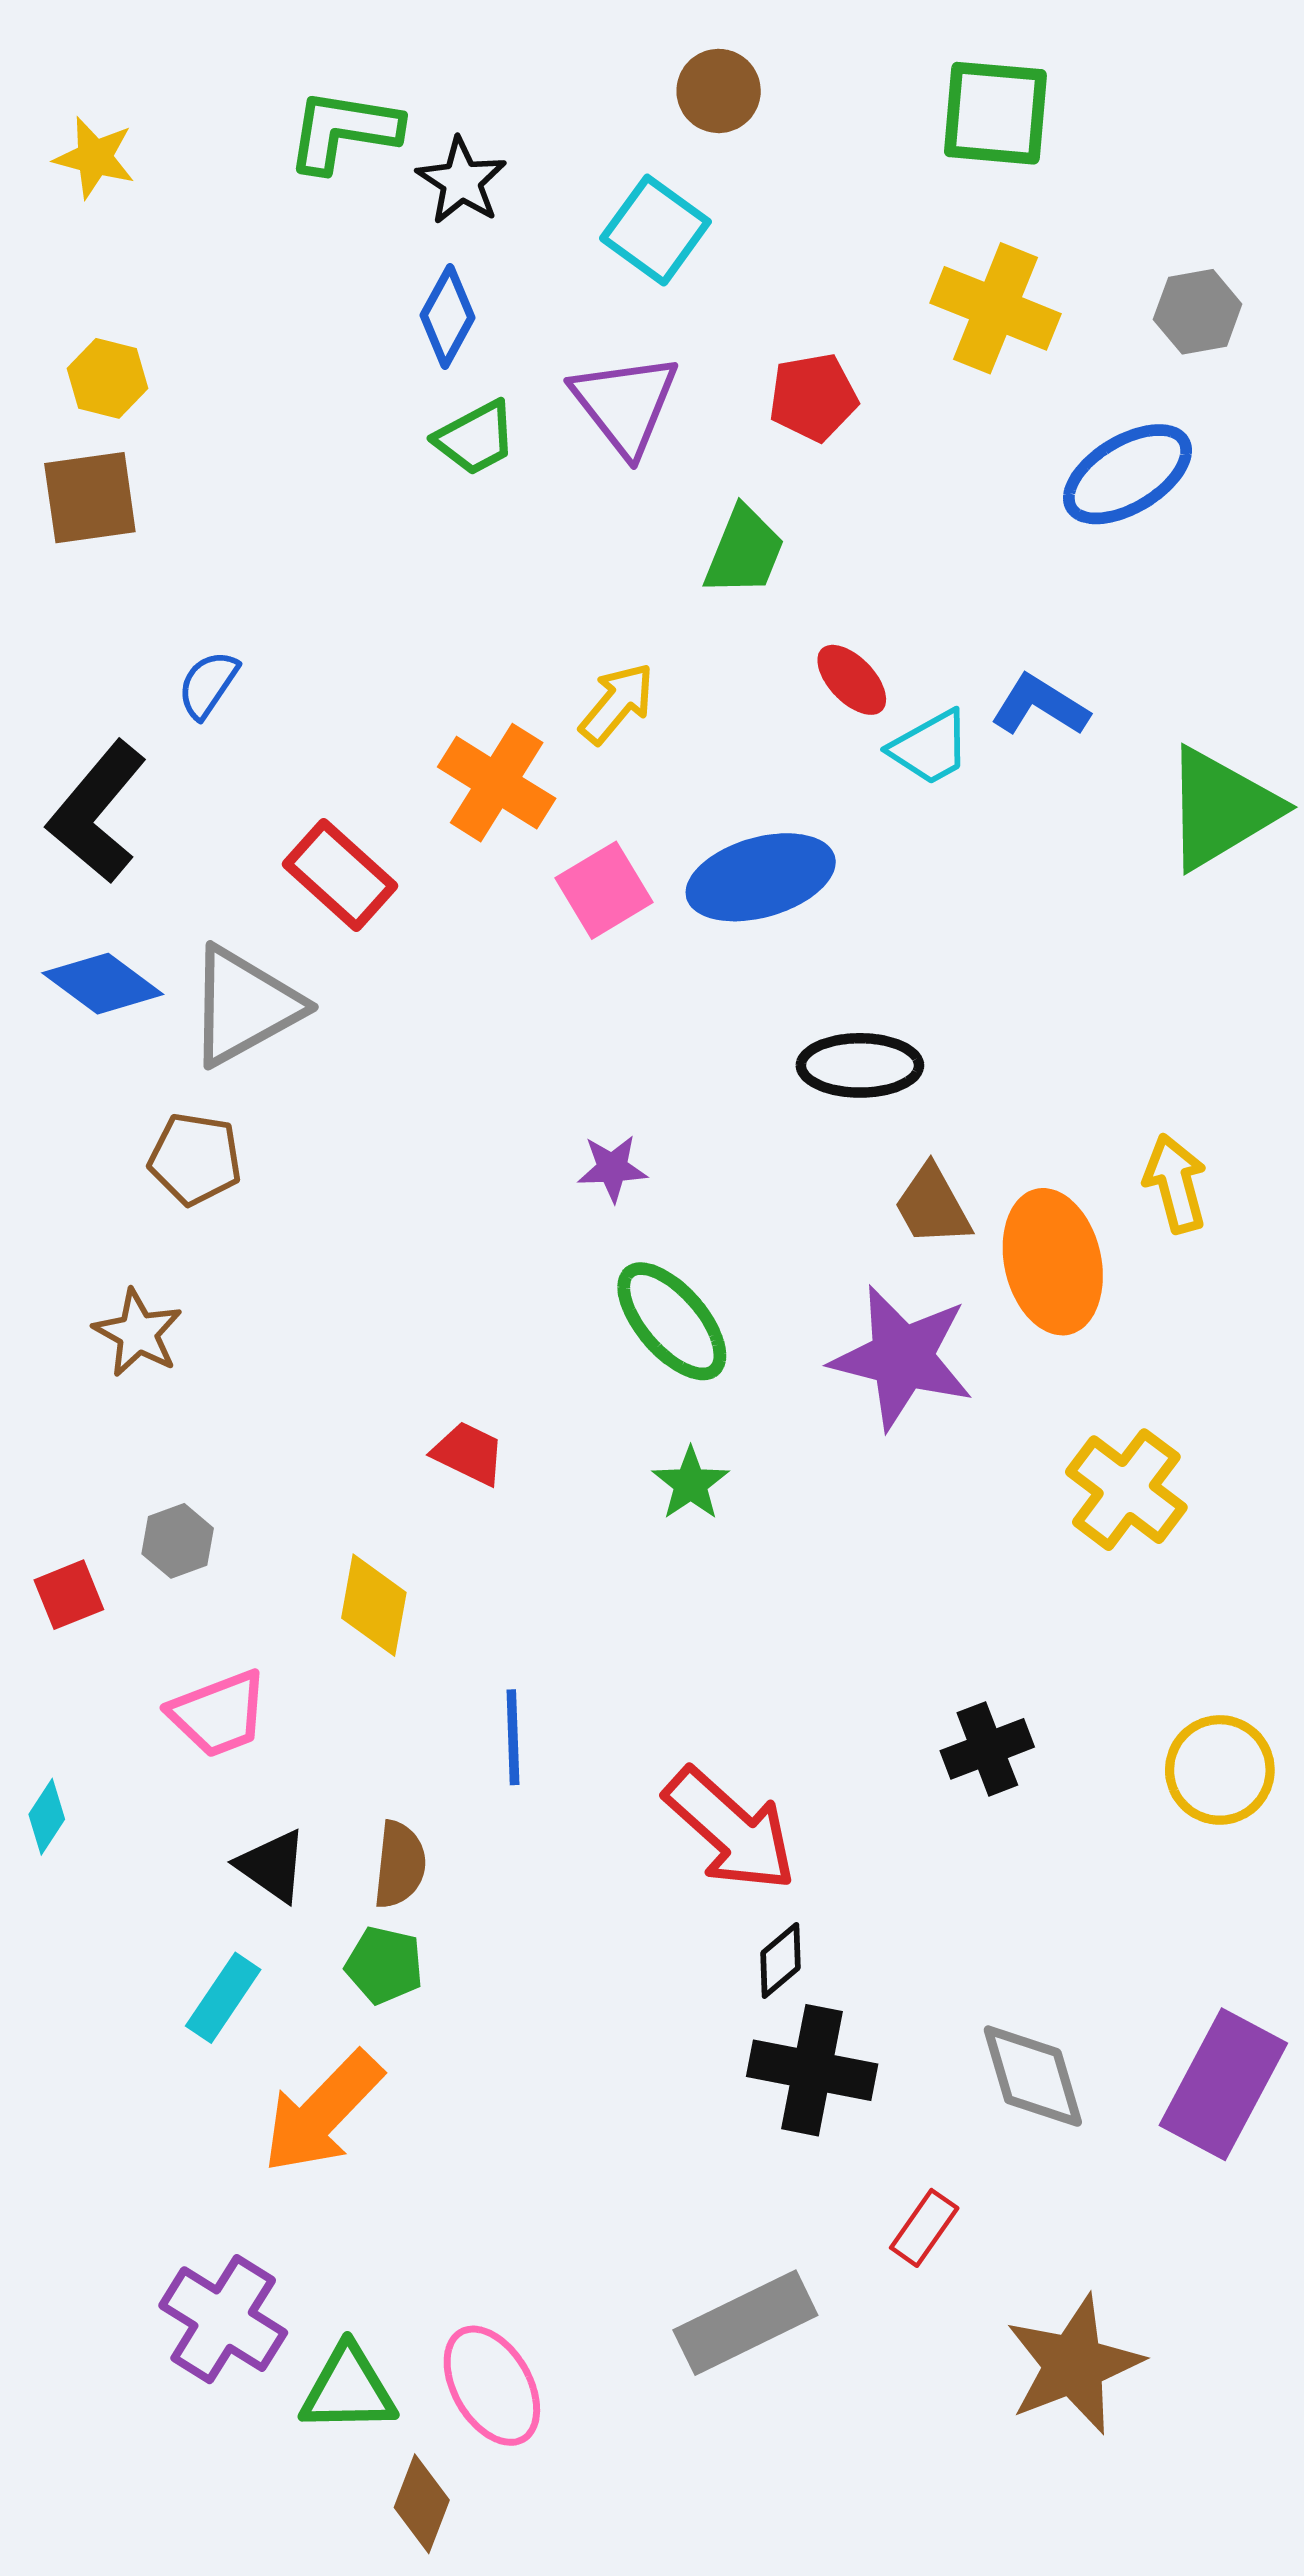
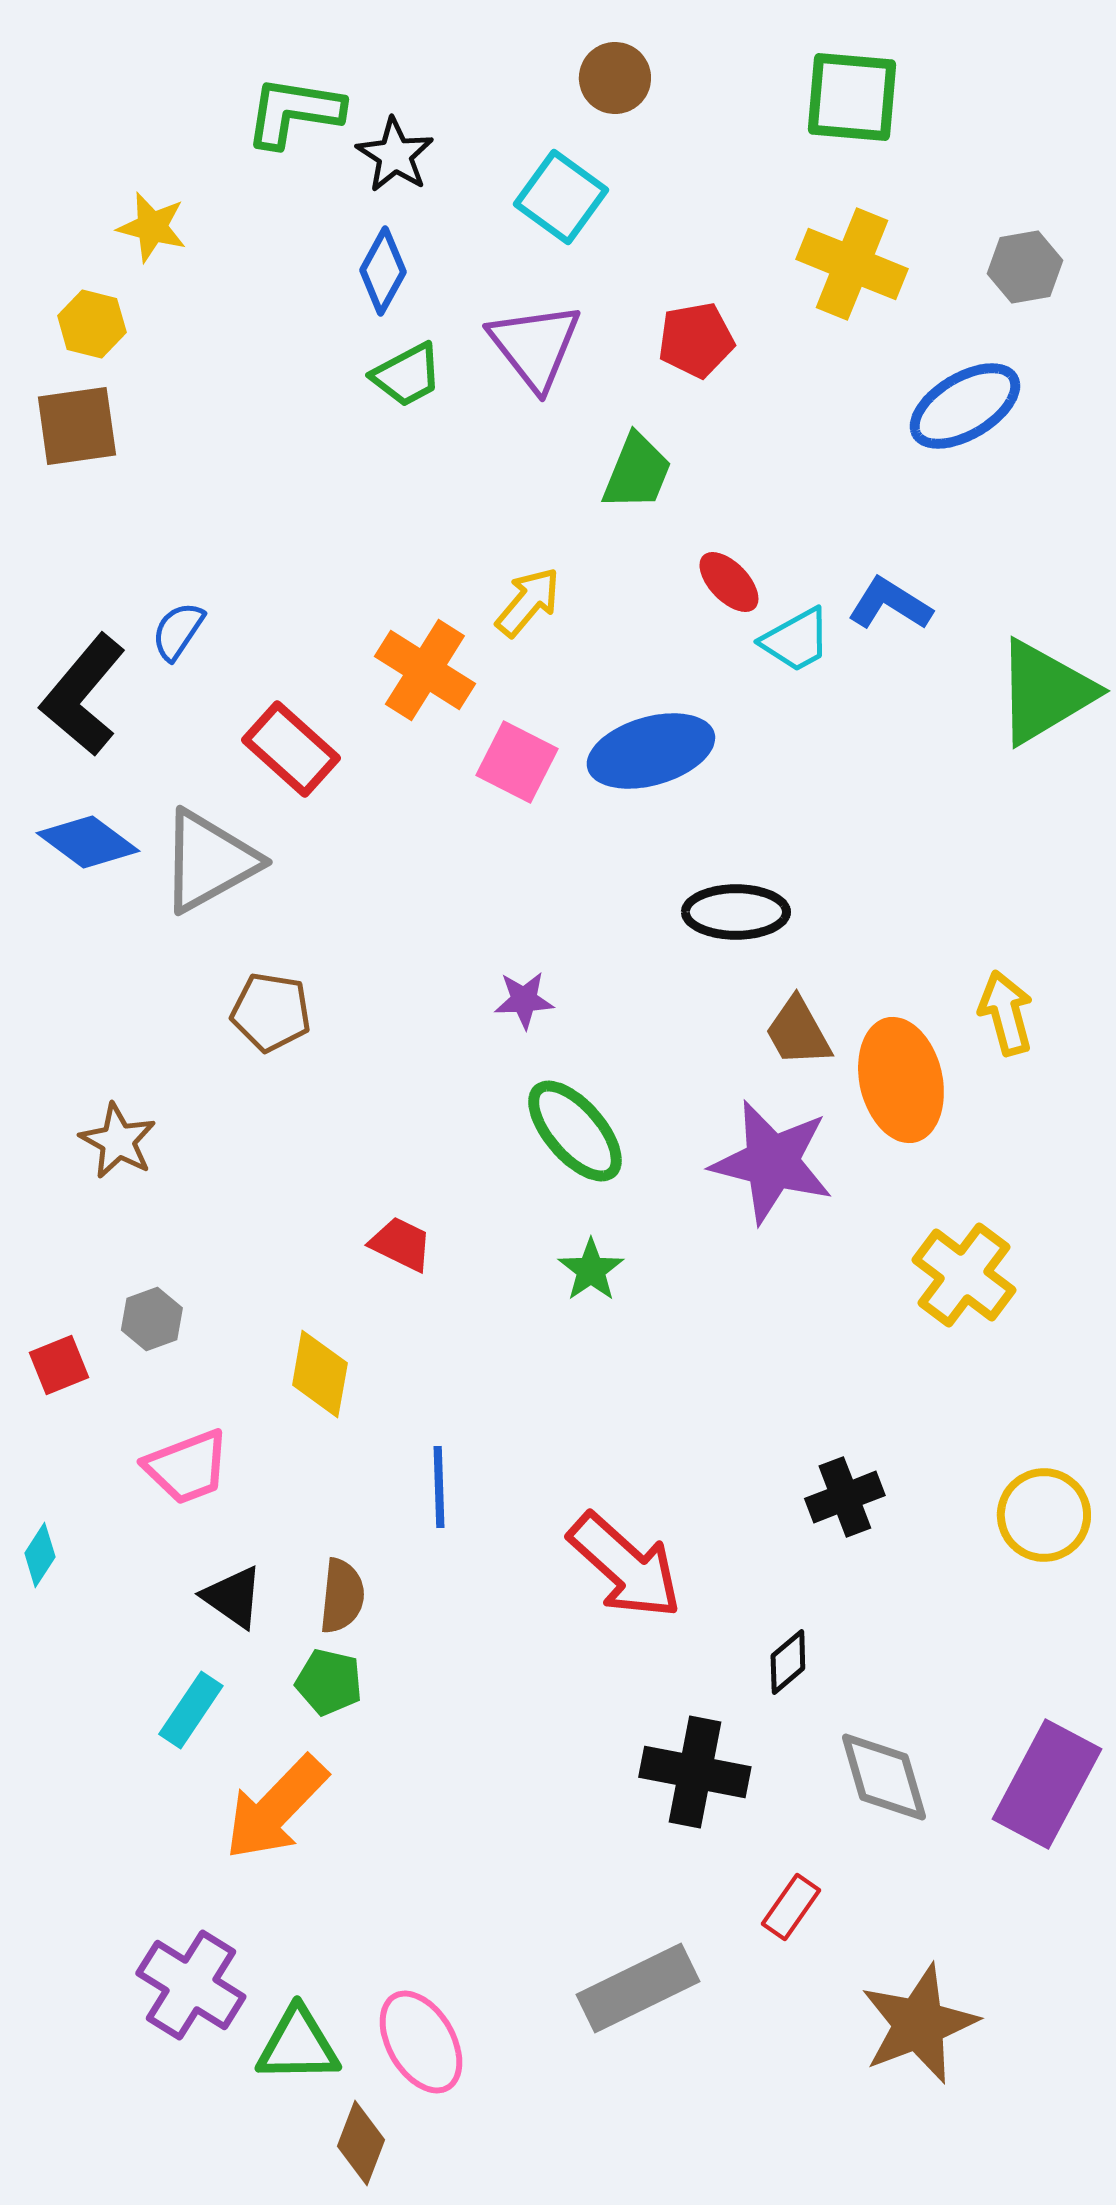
yellow star: (95, 158) -> (152, 227), moved
blue semicircle: (208, 685) -> (178, 631), moved
pink square: (604, 890) -> (517, 762), turned -32
brown pentagon: (195, 1159) -> (271, 1012), moved
black diamond: (780, 1960) -> (788, 1662), moved

